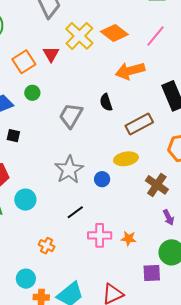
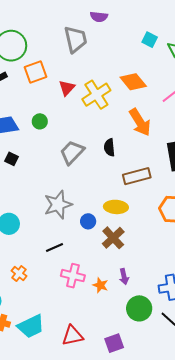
yellow cross: (79, 36) -> (96, 95), moved
orange square: (24, 62) -> (36, 72), moved
orange arrow: (130, 71) -> (140, 122), turned -120
brown cross: (157, 185) -> (113, 238), moved
purple arrow: (169, 217) -> (124, 277), moved
purple square: (152, 273) -> (114, 343), moved, turned -30

